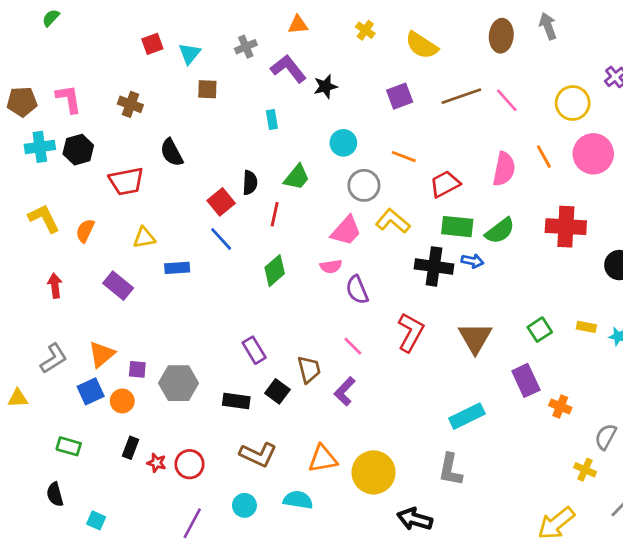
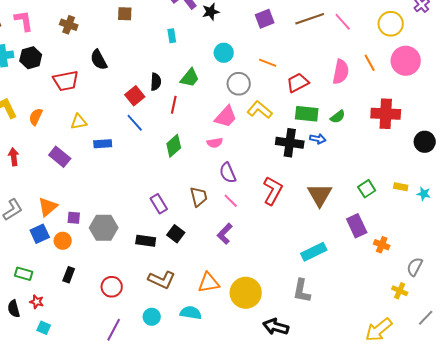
green semicircle: (500, 231) -> (338, 117), size x0.7
purple semicircle: (357, 290) -> (228, 173), moved
brown trapezoid: (309, 369) -> (199, 197), moved
red star: (157, 463) -> (37, 302), moved

